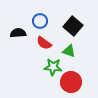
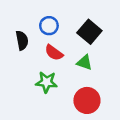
black semicircle: (18, 33) -> (22, 40), turned 84
green star: (53, 67) -> (47, 82), moved

